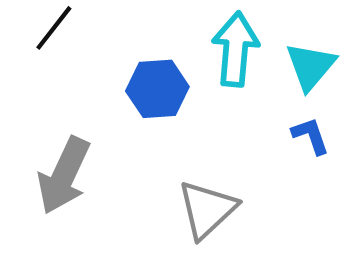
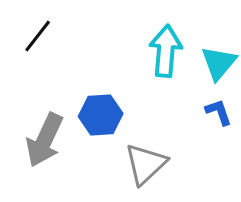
blue hexagon: (157, 89) -> (101, 115), moved

